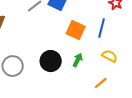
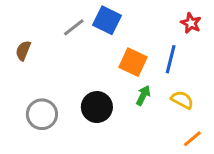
green arrow: (78, 60) -> (143, 95), moved
orange line: (101, 83) -> (192, 139), moved

